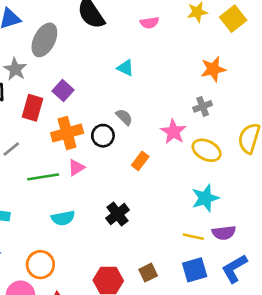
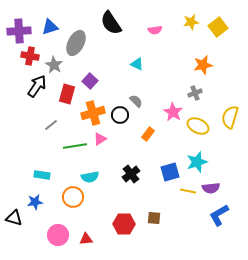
orange circle: (40, 265) -> (73, 197), moved
blue square: (195, 270) -> (170, 172), moved
brown square: (148, 273) -> (154, 218), turned 32

